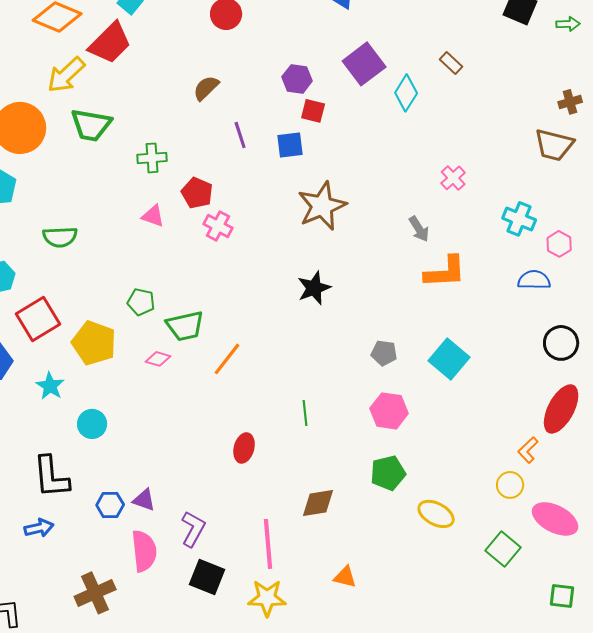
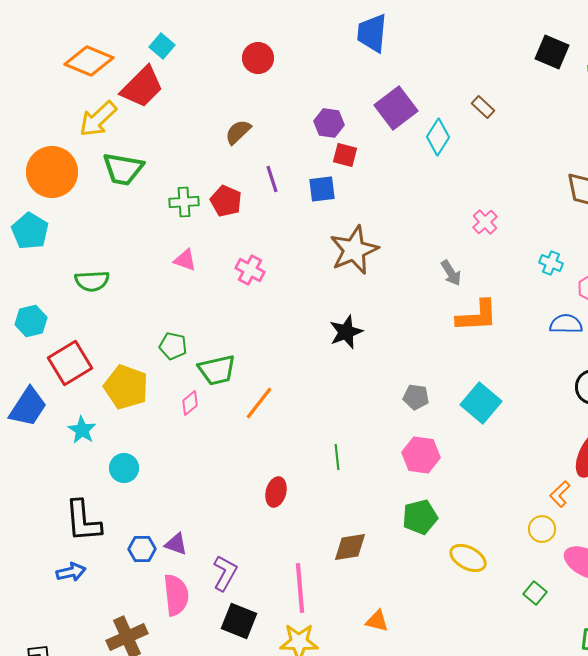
red pentagon: (197, 193) -> (226, 201), moved
cyan cross: (519, 219) -> (551, 263), size x0.7
pink diamond: (158, 359) -> (190, 403), turned -55
green square: (503, 549) -> (535, 593), size x0.7

